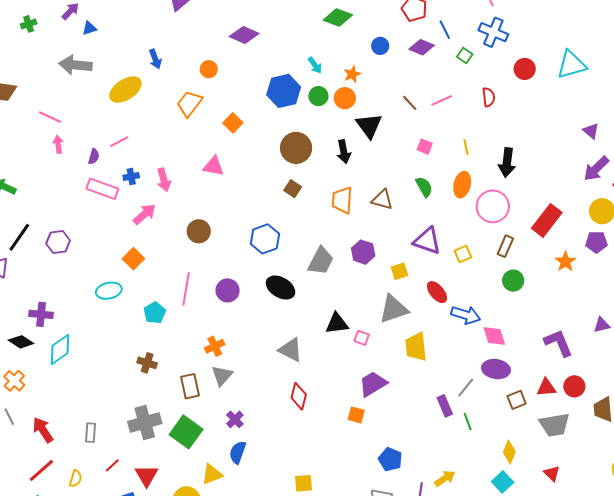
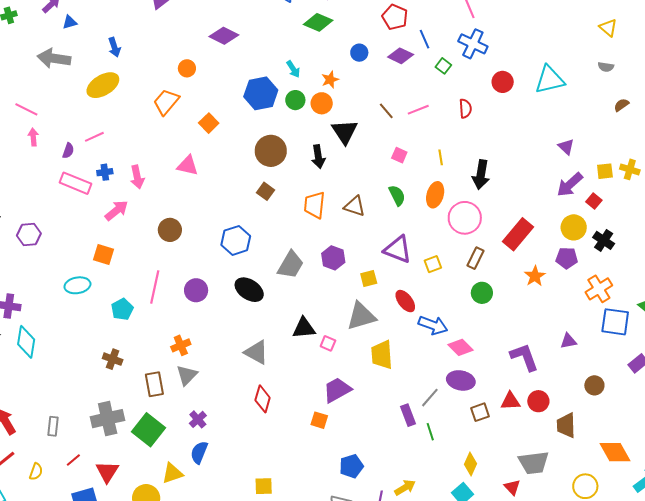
blue arrow: (155, 59) -> (114, 47), moved
orange square: (133, 259) -> (103, 254), turned -30
pink diamond: (494, 336) -> (461, 347), turned -30
cyan diamond: (60, 349) -> (26, 342), turned -48
gray trapezoid: (555, 425) -> (534, 463), moved
blue pentagon: (390, 459) -> (351, 466), turned 30

